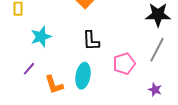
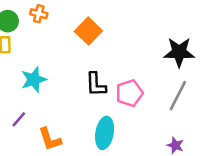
pink pentagon: (124, 64) -> (129, 93), moved
cyan ellipse: (83, 76) -> (105, 133), moved

